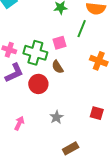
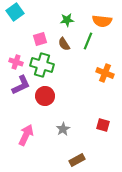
pink square: (60, 43) -> (40, 39), moved
brown semicircle: (58, 67) -> (64, 44), moved
pink arrow: (19, 123) -> (26, 135), size x1.5

